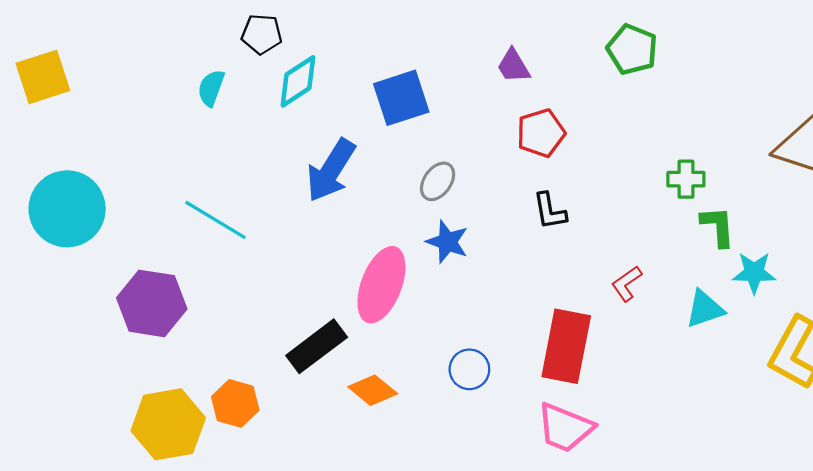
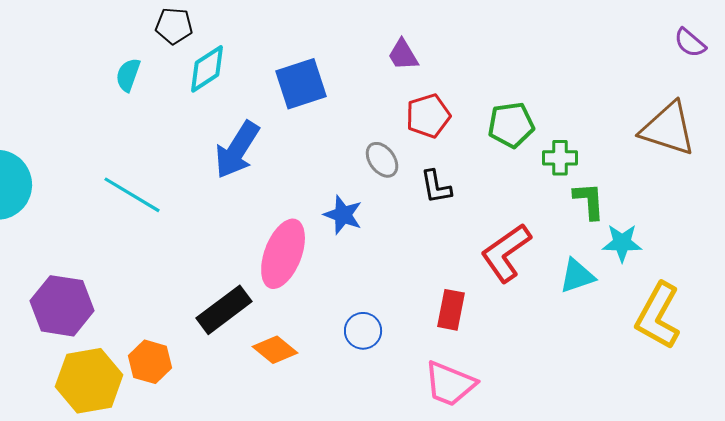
green pentagon: (632, 49) -> (511, 125), moved, turned -30
gray ellipse: (438, 181) -> (382, 160), moved, turned -72
red L-shape: (627, 284) -> (506, 253), size x1.8
purple hexagon: (152, 303) -> (62, 306), moved
red rectangle: (566, 346) -> (451, 310), size x0.6

